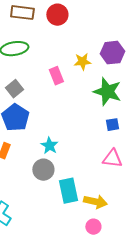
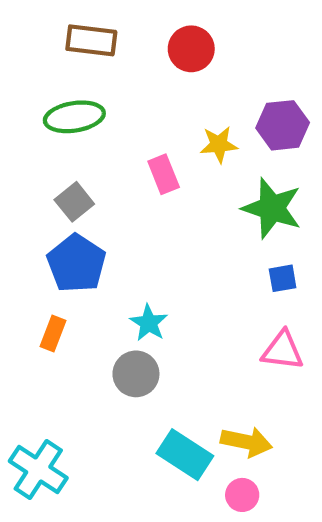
red circle: (57, 15) -> (191, 49), moved
cyan rectangle: (68, 191) -> (185, 455), moved, turned -45

